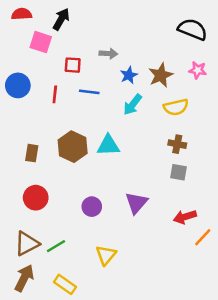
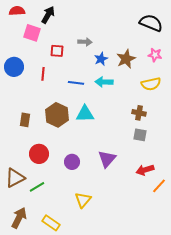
blue line: (89, 92) -> (76, 83), moved
cyan arrow: (133, 105) -> (104, 82), turned 54
yellow semicircle: (176, 107) -> (151, 84), moved
red circle: (36, 198) -> (39, 154), moved
brown triangle: (27, 244) -> (15, 178), moved
green line: (56, 246) -> (37, 187), moved

